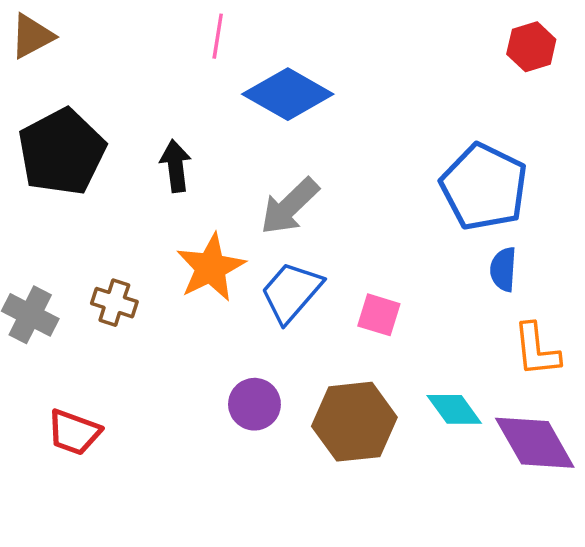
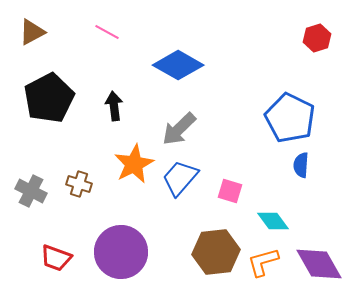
pink line: (218, 36) -> (107, 32), moved, turned -70
orange L-shape: (537, 350) -> (263, 262), moved, turned 80
purple circle: (254, 404) -> (121, 252), moved, size x1.8
cyan diamond: (454, 409) -> (273, 221), moved

